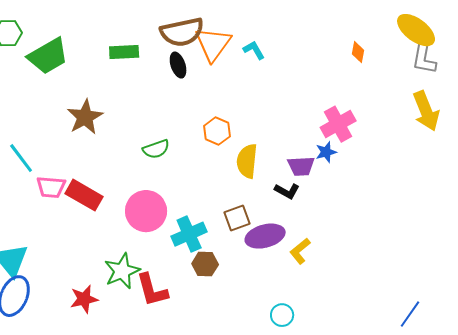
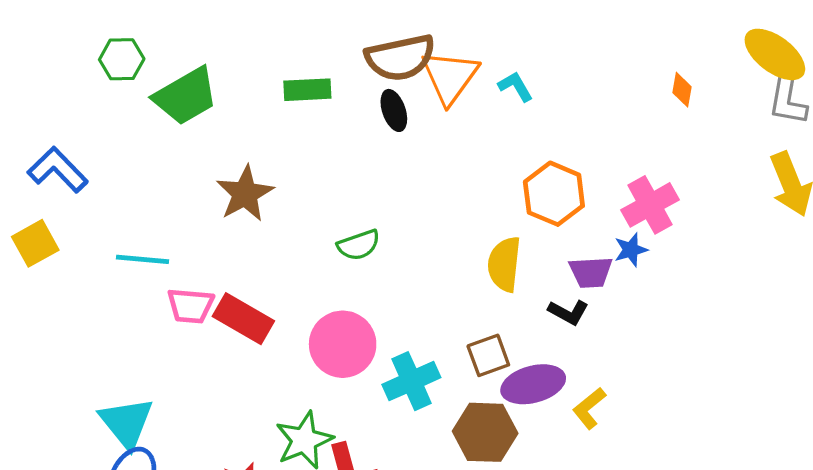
orange hexagon: (217, 131) -> (554, 194), moved, size x1.4
cyan line: (21, 158) -> (142, 259), turned -48
brown hexagon: (205, 264) -> (485, 432), moved, size x1.5

